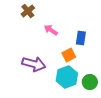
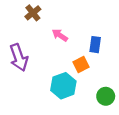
purple arrow: (34, 64) -> (19, 58), moved, turned 55
cyan hexagon: (67, 77) -> (63, 86), moved

